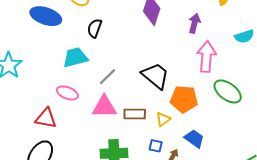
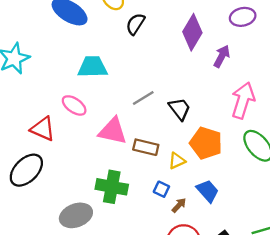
purple arrow: (194, 23) -> (222, 56), moved
black semicircle: (95, 28) -> (135, 24), moved
black trapezoid: (155, 76) -> (180, 109), size x0.7
gray line: (107, 77) -> (143, 98), moved

